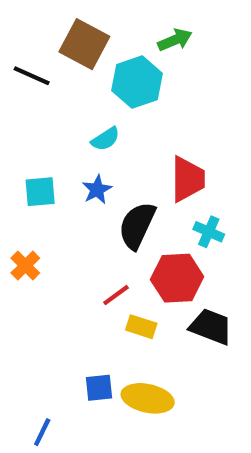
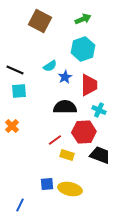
black line: (32, 76) -> (15, 70), moved
cyan hexagon: (137, 82) -> (83, 49), moved
blue star: (97, 190) -> (65, 77), moved
black semicircle: (137, 225) -> (65, 107), turned 65

